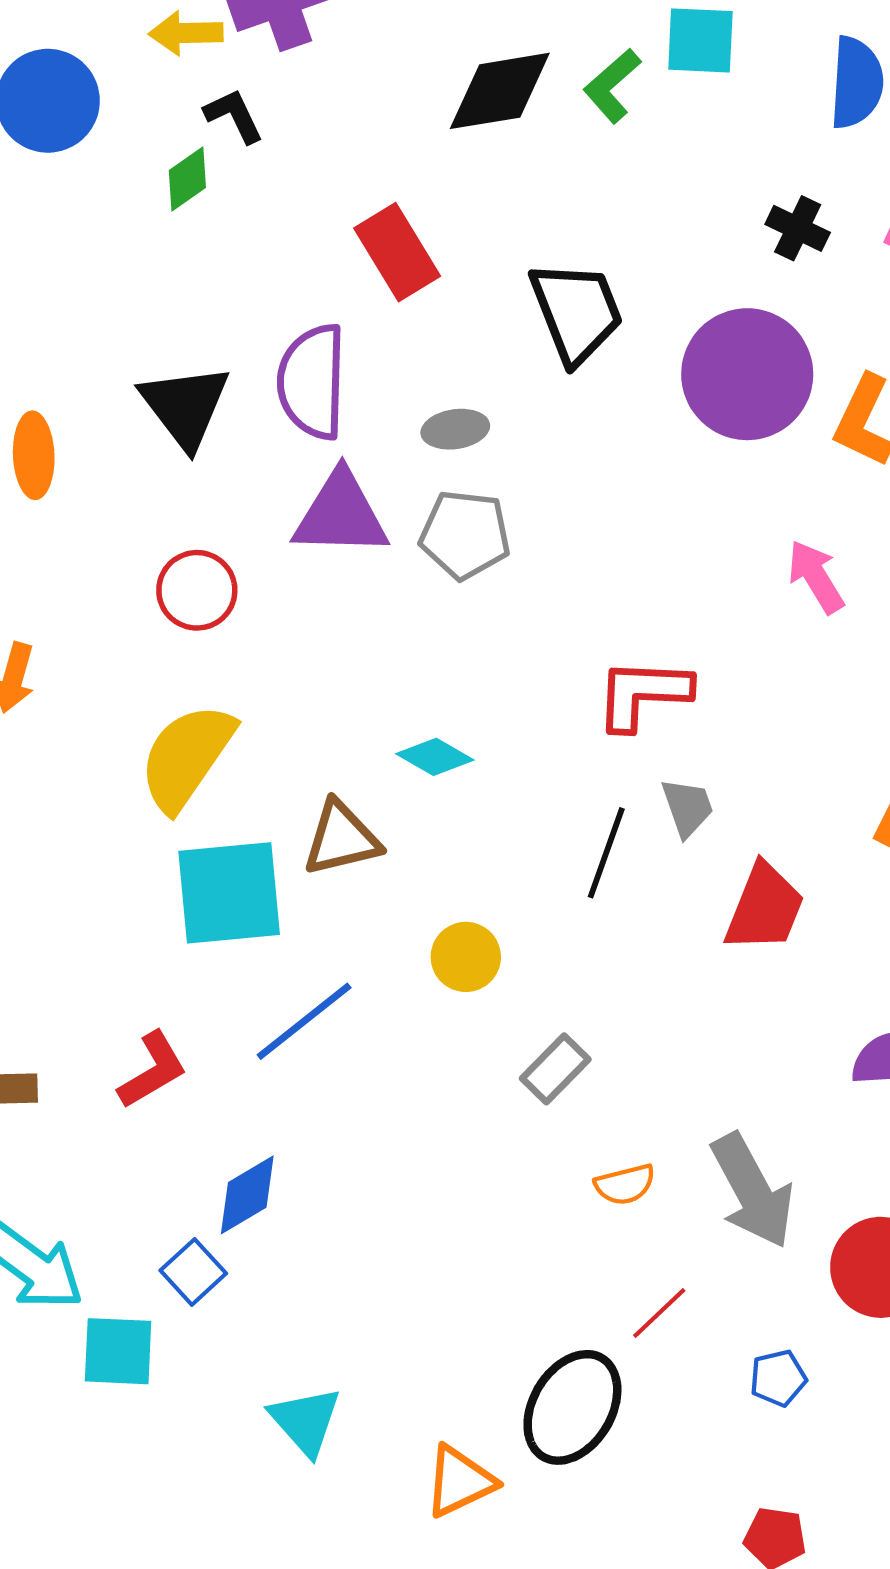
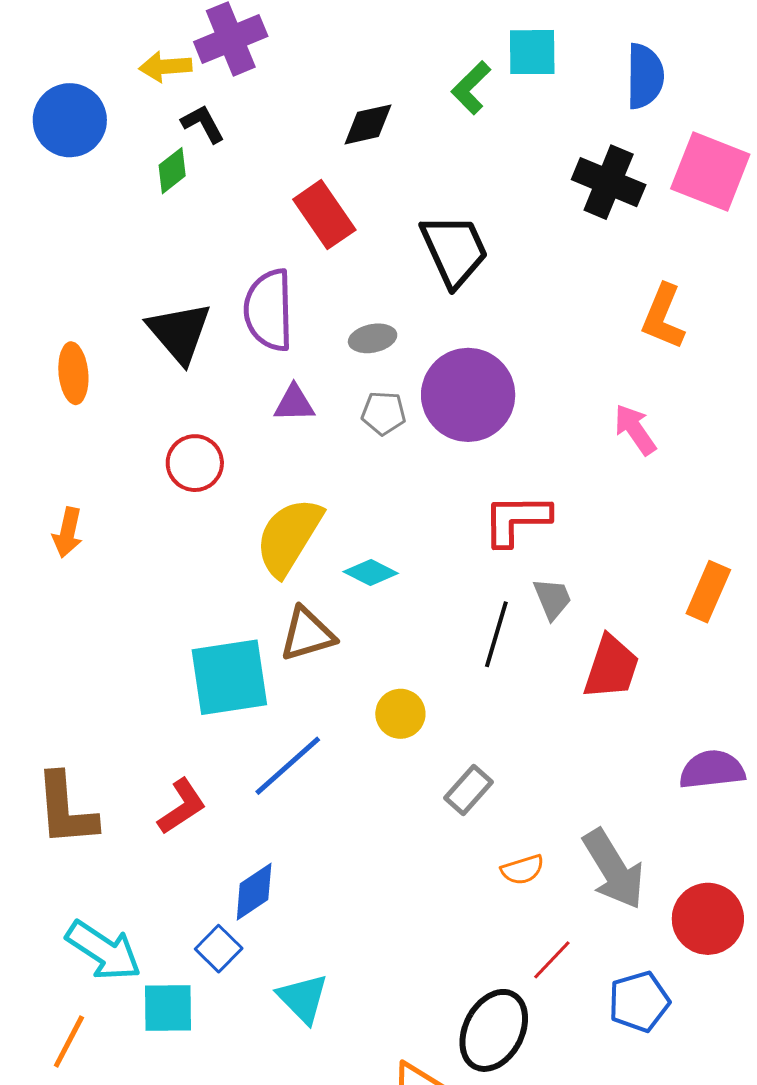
black diamond: (500, 91) -> (368, 124), moved, size x0.7
black cross: (798, 228) -> (609, 182), size x1.6
purple circle: (747, 374) -> (468, 395), moved
purple triangle: (341, 514) -> (294, 403), size x0.6
gray pentagon: (465, 535) -> (384, 413), size x0.7
yellow semicircle: (187, 757) -> (289, 537), moved
blue pentagon: (778, 1378) -> (639, 1002), size x1.5
cyan triangle: (306, 1421) -> (303, 998), moved

